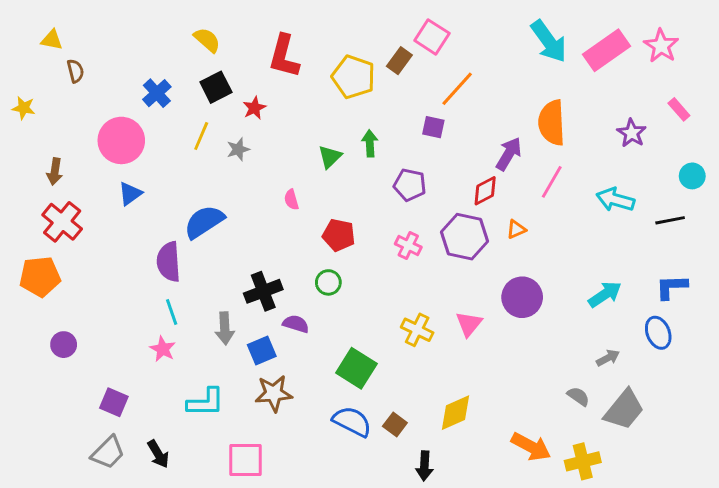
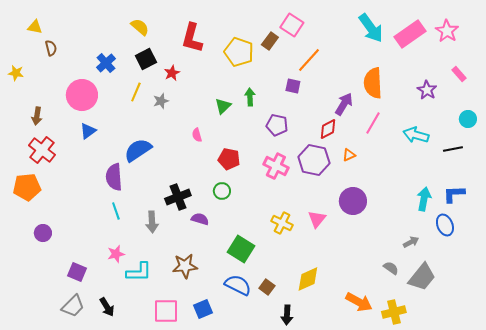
pink cross: (408, 245) -> (276, 166), size x1.4
cyan arrow: (605, 294) -> (424, 199), moved, turned -45
pink star: (163, 349) -> (116, 254), moved, turned 30
blue square: (262, 350) -> (203, 309), moved

